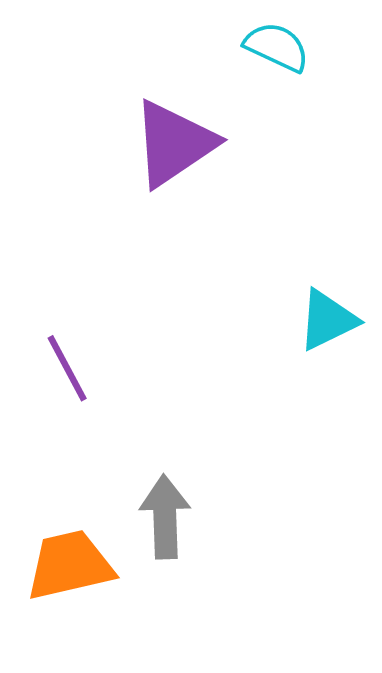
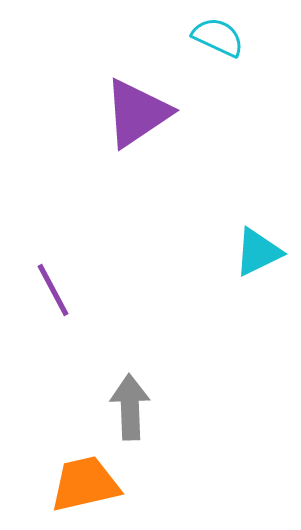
orange trapezoid: (70, 565) -> (85, 484), moved

